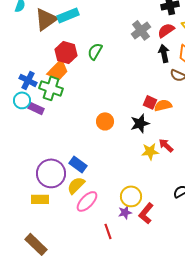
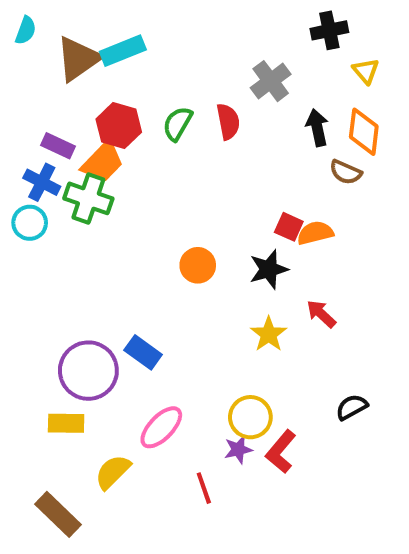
red semicircle: (166, 30) -> (228, 122), moved, turned 114
purple rectangle: (36, 108) -> (58, 146), moved
yellow star: (150, 151) -> (269, 334), moved, turned -30
yellow semicircle: (76, 185) -> (113, 472), moved

